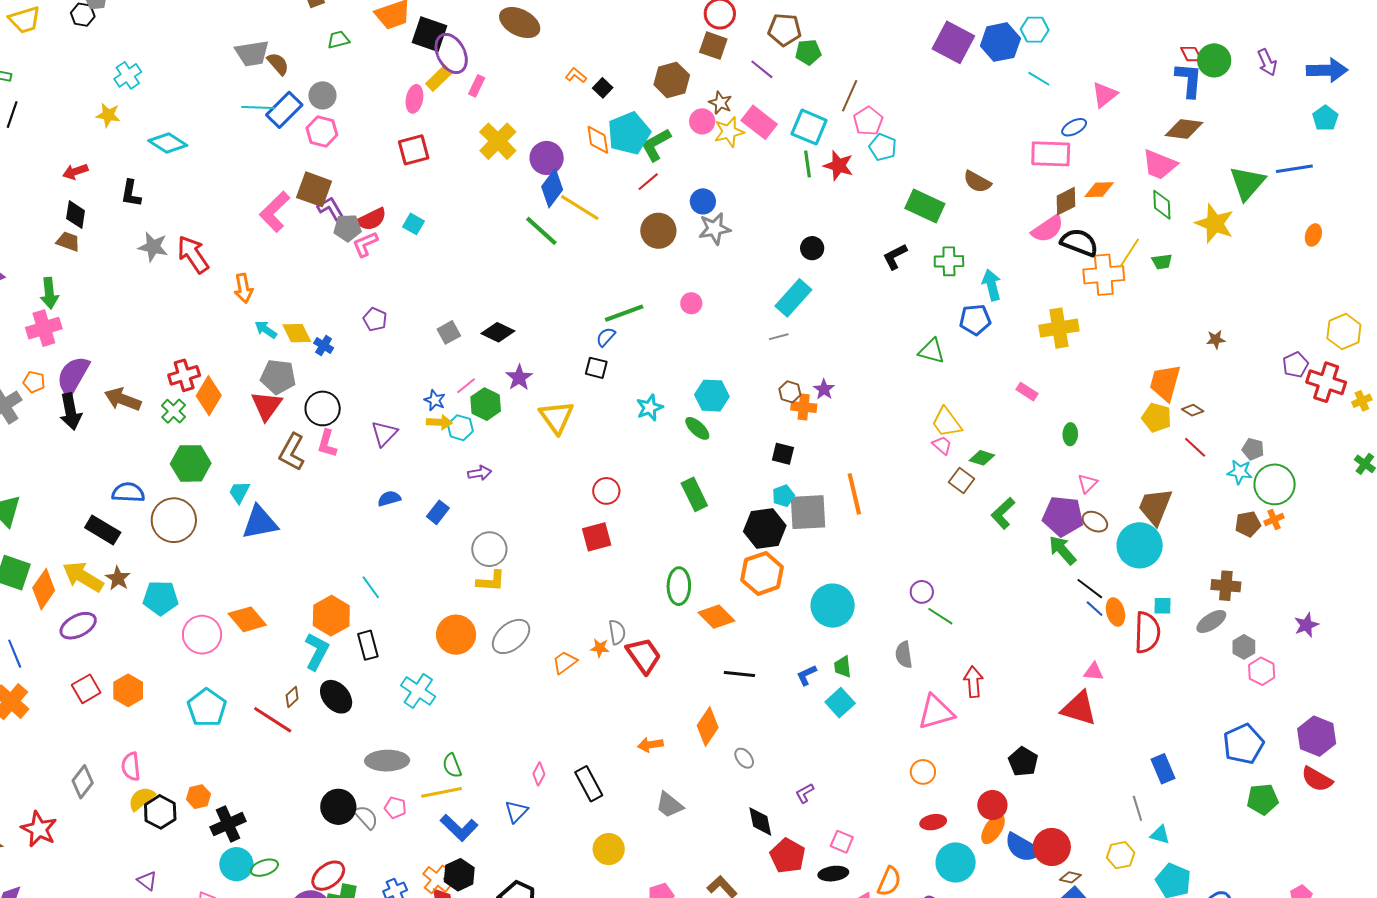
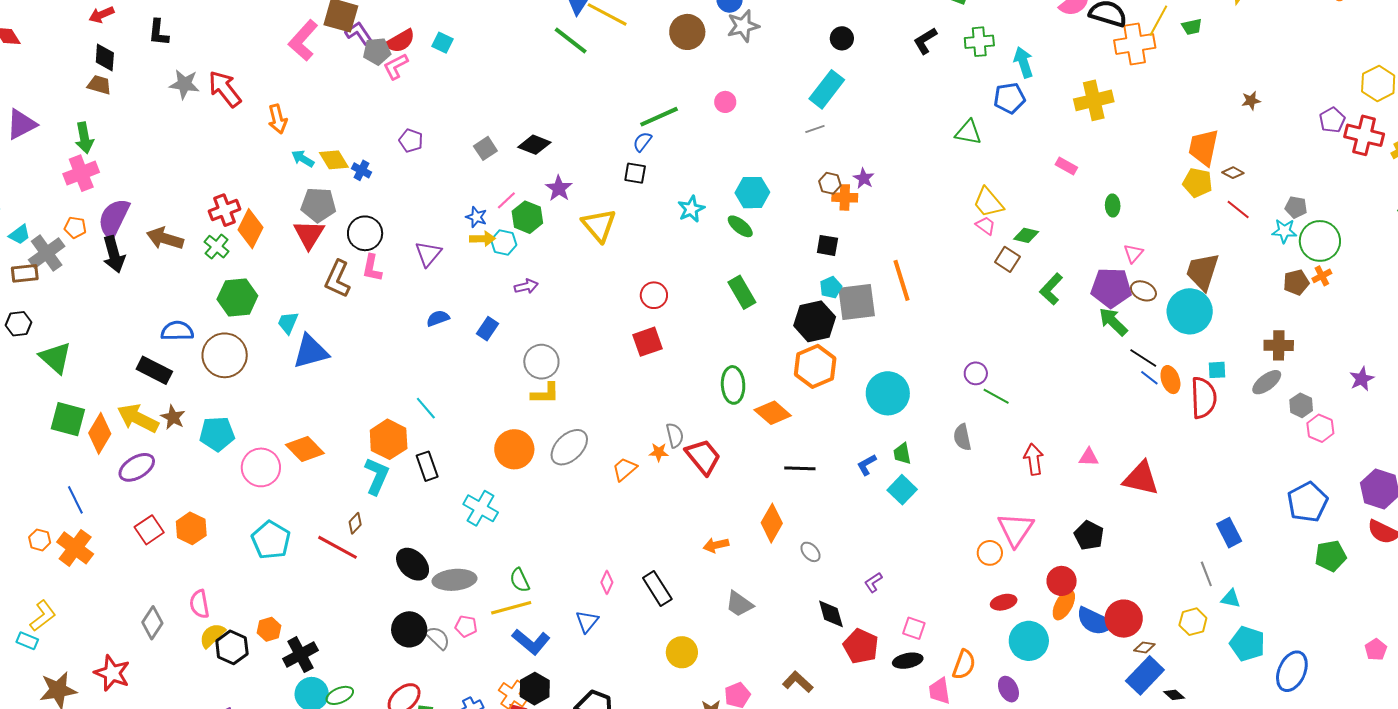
pink triangle: (1094, 672) -> (1089, 457), moved
black ellipse: (336, 697) -> (413, 564), moved
pink triangle: (936, 712) -> (1016, 529), moved, turned -36

